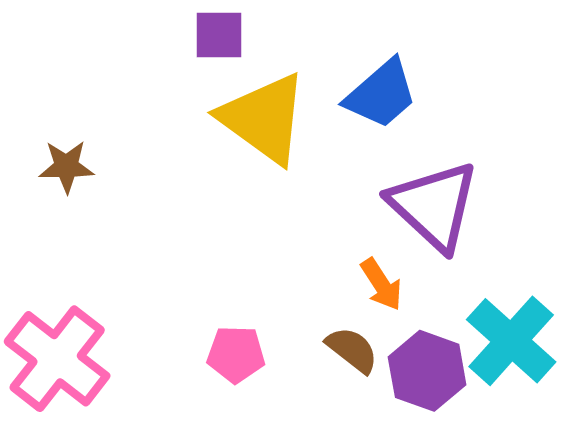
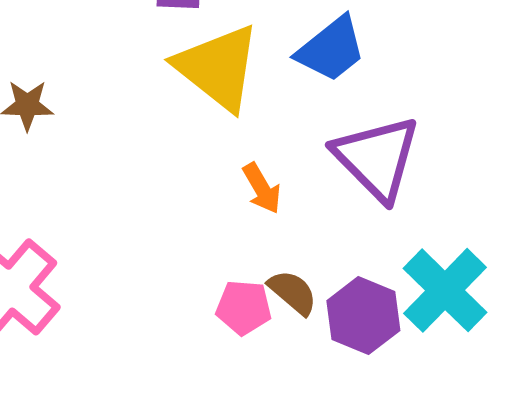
orange arrow: (381, 284) -> (262, 188), moved
pink pentagon: (236, 354) -> (244, 307), moved

